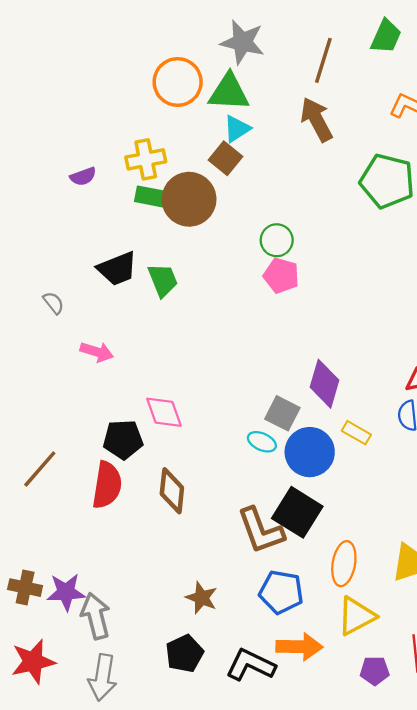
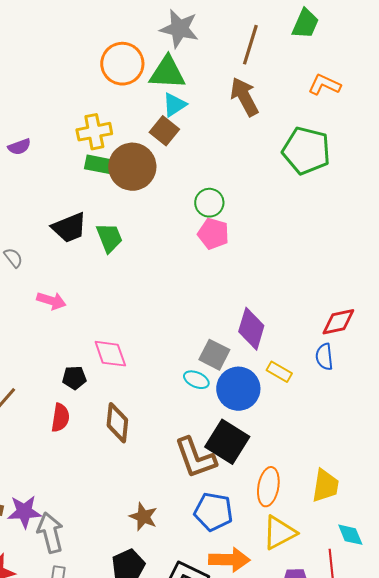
purple semicircle: (83, 176) -> (19, 147), moved
black pentagon: (123, 439) -> (74, 378), size x0.7
red semicircle: (107, 485) -> (60, 418), size x0.7

